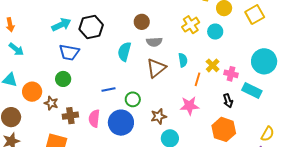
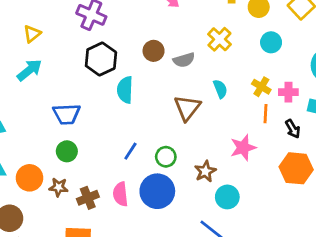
cyan arrow: (61, 25) -> (29, 70), moved
black hexagon: (91, 27) -> (101, 59), moved
cyan circle: (215, 32) -> (271, 42), moved
gray semicircle: (154, 42) -> (184, 60), moved
cyan semicircle: (124, 52) -> (125, 90), moved
orange line: (198, 79) -> (266, 114), moved
blue line: (108, 89) -> (130, 151), turned -32

